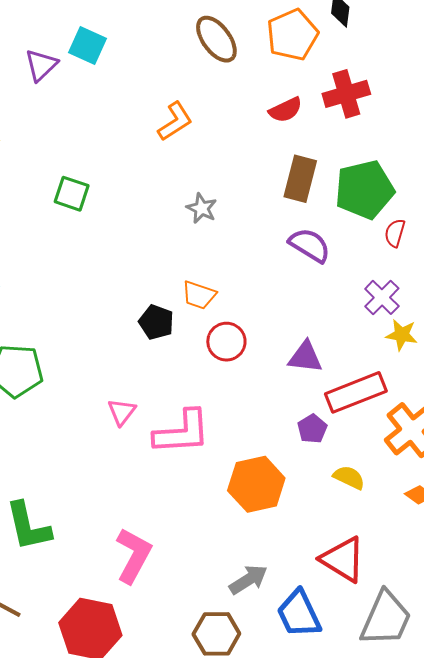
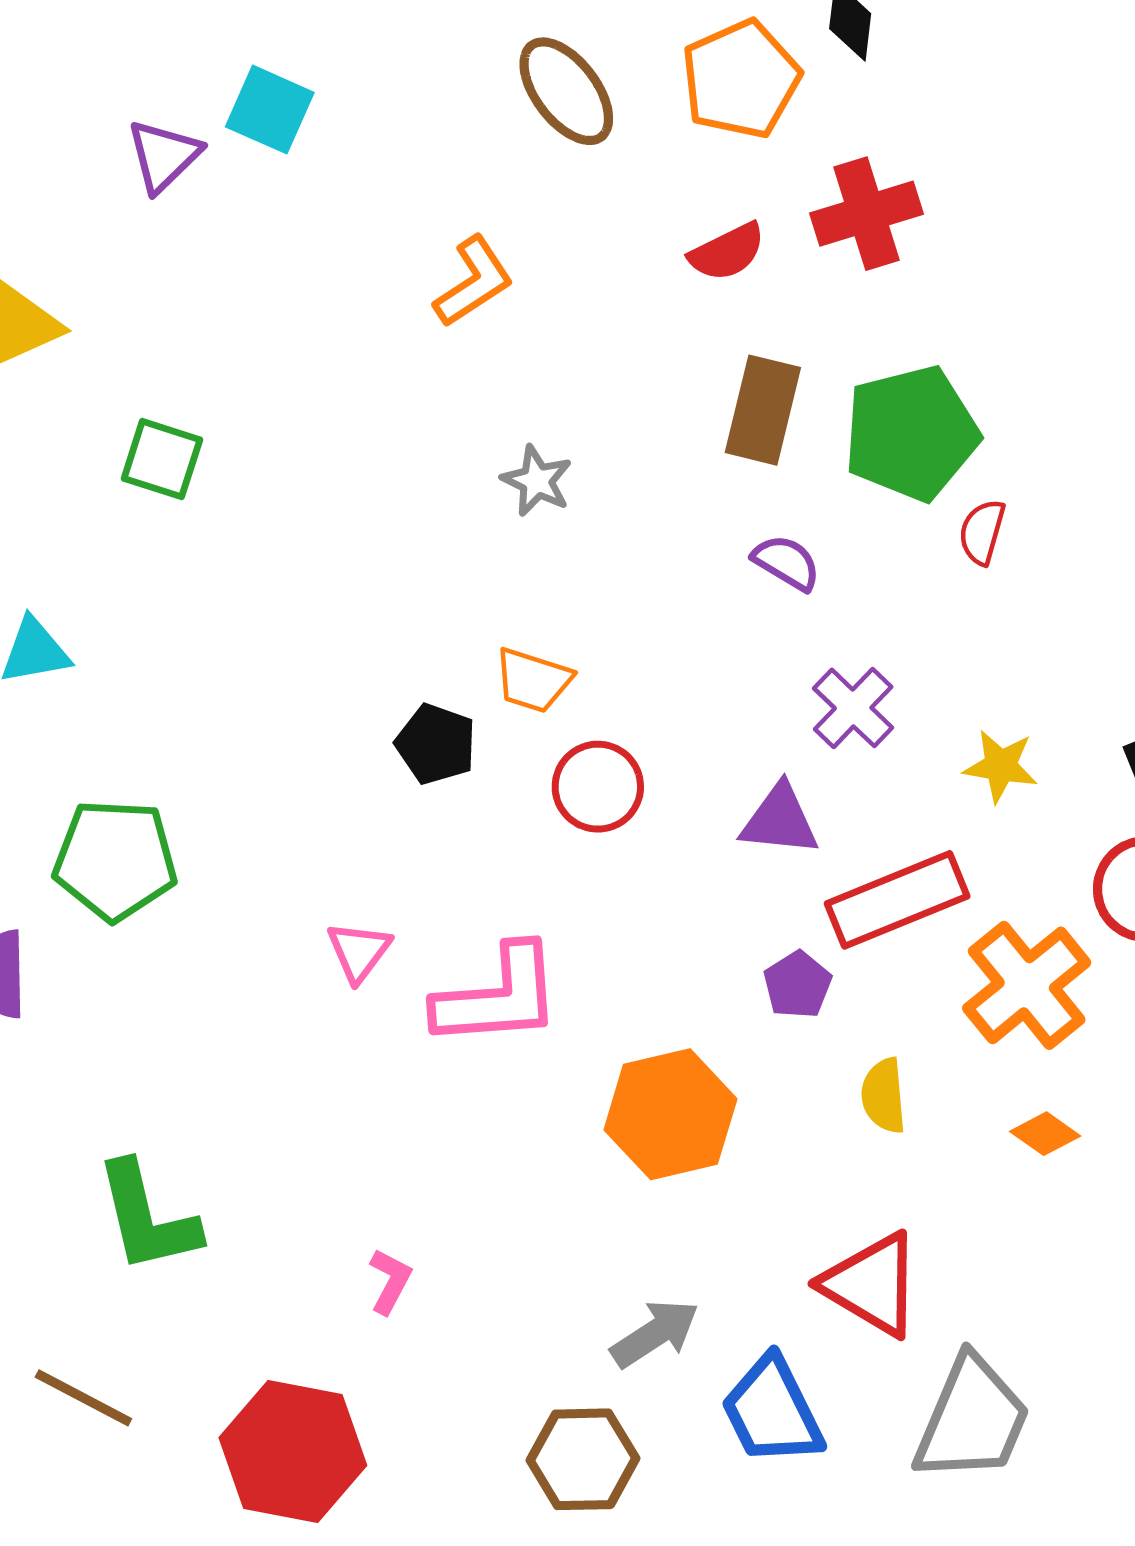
green square: (72, 194) -> (162, 459), moved
purple semicircle: (310, 245) -> (786, 563), size x0.7
purple cross: (382, 297) -> (853, 708), moved
yellow semicircle: (349, 477) -> (884, 1096), turned -120
pink L-shape: (134, 555) -> (390, 1281), size x0.5

